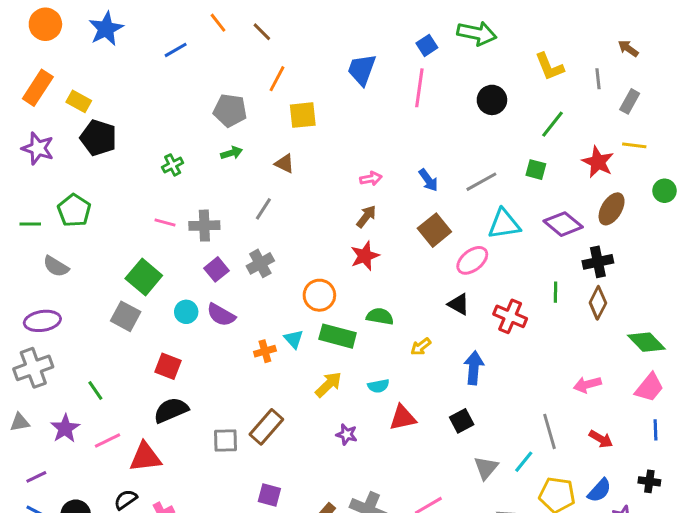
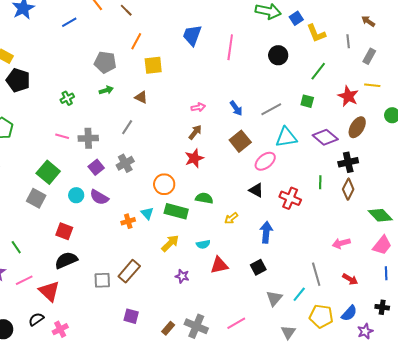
blue square: (427, 45) -> (296, 18), moved
red triangle: (145, 457) -> (49, 291), turned 50

